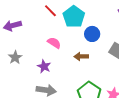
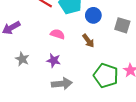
brown arrow: (81, 56) -> (88, 41), turned -112

